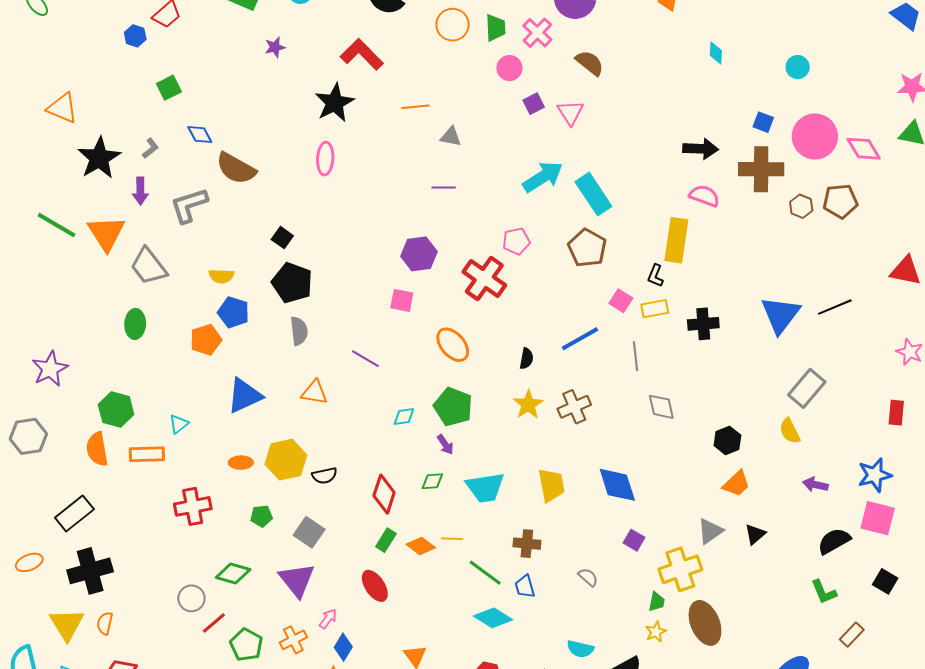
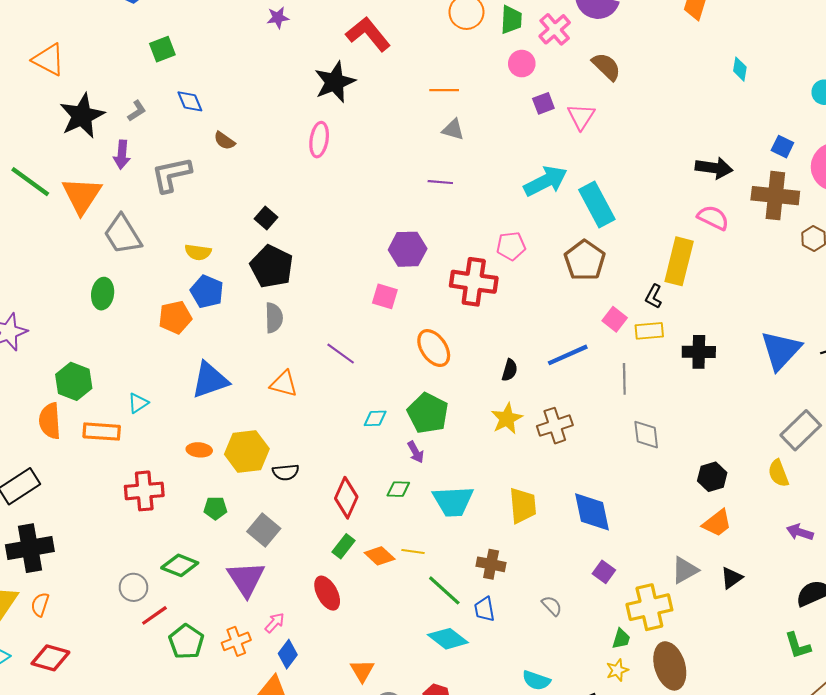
orange line: (416, 107) -> (444, 90), moved
brown semicircle: (236, 168) -> (224, 141), size x0.5
red cross: (484, 278) -> (474, 282), turned -33

